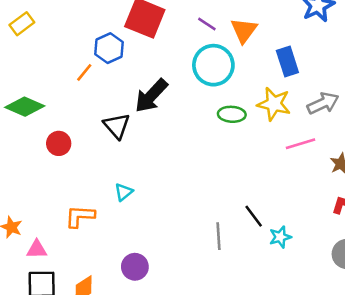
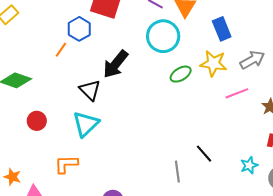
green ellipse: (232, 114) -> (181, 74), turned -30
red circle: (59, 143) -> (37, 121), moved
cyan triangle: (124, 192) -> (86, 124), moved, size x1.8
cyan star: (280, 237) -> (249, 165), moved

